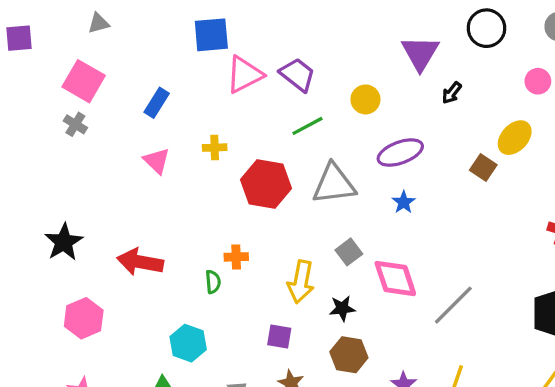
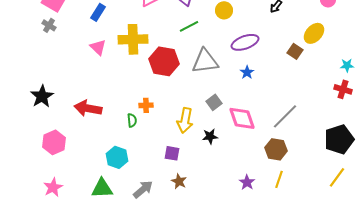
yellow cross: (215, 148) -> (133, 39), size x2.0
gray line: (453, 305) -> (285, 116), moved
brown hexagon: (349, 355) -> (276, 149), moved

